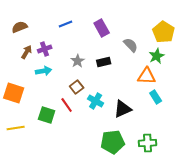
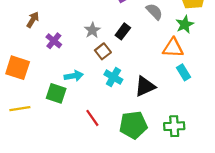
purple cross: (45, 49) -> (54, 41), moved, turned -32
black rectangle: (104, 62) -> (123, 31), turned -40
cyan arrow: (44, 71) -> (74, 76), moved
brown square: (77, 87) -> (103, 51), moved
red line: (67, 105) -> (92, 118), moved

